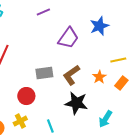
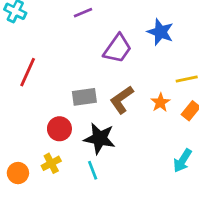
blue star: (99, 26) -> (160, 32), turned -30
black star: (76, 103) -> (100, 138), moved
cyan arrow: (105, 119) -> (182, 161), moved

